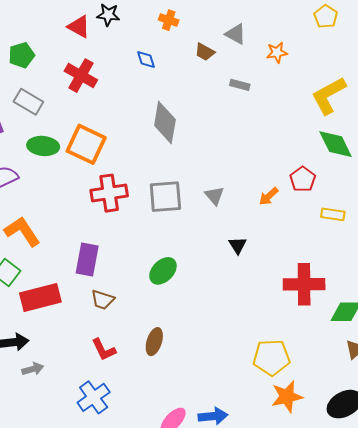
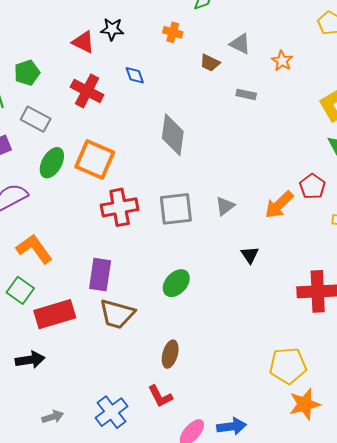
orange star: (277, 53) -> (282, 61), turned -30
blue diamond: (146, 60) -> (135, 75), moved
green ellipse: (43, 146) -> (52, 163), turned -64
gray triangle: (214, 196) -> (225, 206), turned 35
orange arrow: (269, 196) -> (279, 205), size x1.5
brown trapezoid: (103, 300) -> (117, 314), size x1.5
red L-shape: (104, 350) -> (160, 396), moved
gray arrow: (33, 369) -> (53, 417), moved

